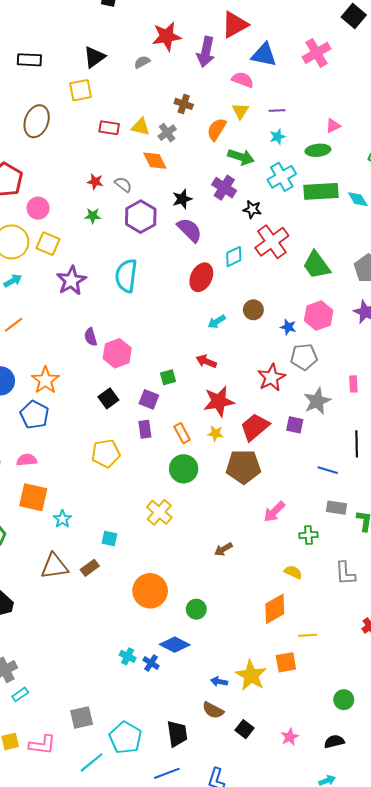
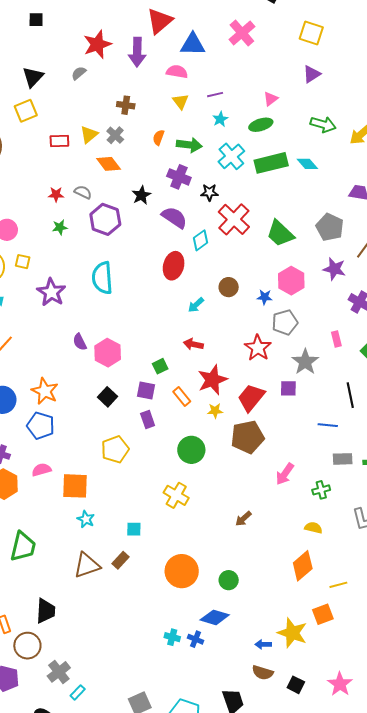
yellow triangle: (141, 127) -> (89, 134), turned -42
orange semicircle: (217, 129) -> (159, 138), moved, size x0.7
purple semicircle: (189, 230) -> (174, 217), moved
yellow square: (48, 244) -> (23, 262), size x0.7
orange rectangle: (182, 433) -> (182, 396), moved
orange square: (33, 497) -> (75, 486), moved
pink star: (290, 737) -> (340, 684), size x1.4

